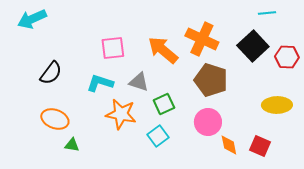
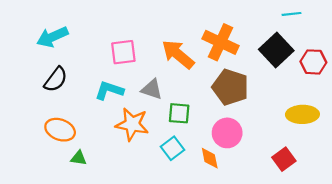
cyan arrow: (32, 19) -> (52, 37), moved
green square: (164, 104) -> (179, 113), turned 30
orange diamond: (229, 145) -> (210, 158), moved
red square: (260, 146) -> (284, 159), turned 30

